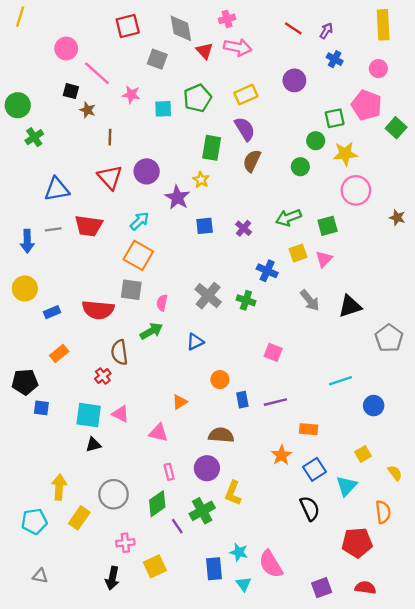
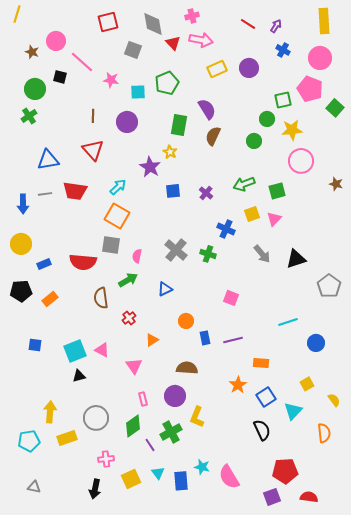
pink circle: (378, 69) -> (320, 58), size x1.5
yellow rectangle: (246, 95) -> (217, 69), moved
green circle: (18, 105) -> (35, 89), moved
brown star: (87, 110) -> (32, 52), moved
purple circle: (147, 171) -> (127, 122), moved
red cross: (103, 376) -> (129, 318), moved
black pentagon: (25, 382) -> (21, 291), moved
cyan square: (89, 415) -> (75, 351), turned -30
pink triangle: (158, 433) -> (134, 366), turned 42
yellow rectangle: (79, 518) -> (67, 438), turned 36
red pentagon: (357, 543) -> (285, 471), moved
cyan triangle: (244, 584) -> (158, 473), moved

